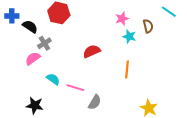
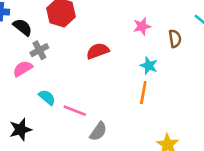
cyan star: (129, 36) -> (149, 66), moved
red semicircle: (92, 51) -> (98, 51), moved
black star: (35, 105) -> (21, 130), turned -30

